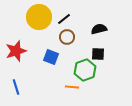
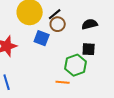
brown circle: (67, 37) -> (58, 24), moved
blue square: (51, 57) -> (42, 38), moved

